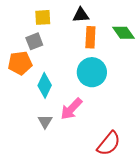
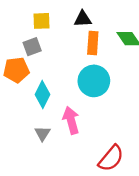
pink arrow: (71, 109) -> (71, 120), turned 120

